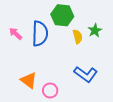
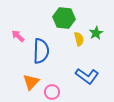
blue semicircle: (40, 34) -> (41, 51), moved
orange triangle: (29, 80) -> (31, 82), turned 36

